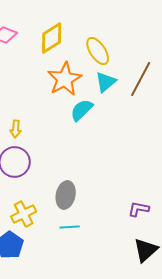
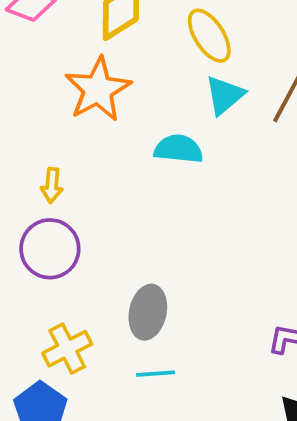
orange star: (65, 79) -> (98, 89), moved
cyan semicircle: (82, 110) -> (179, 149), turned 50

